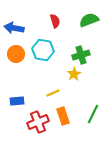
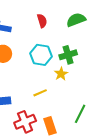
cyan hexagon: (43, 50) -> (41, 55), moved
orange rectangle: (63, 116) -> (50, 126), moved

